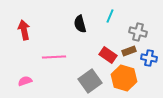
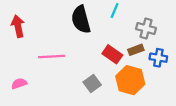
black semicircle: (80, 24) -> (81, 19), size x1.4
gray square: (90, 81) -> (92, 84), size x0.7

